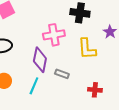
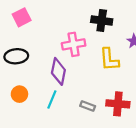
gray rectangle: (62, 74) -> (88, 106), moved
red cross: (95, 90) -> (118, 104), size x1.5

